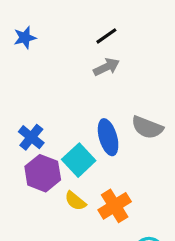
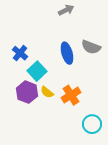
cyan square: (79, 160) -> (37, 71), moved
purple hexagon: (43, 173) -> (27, 92), moved

